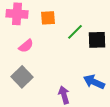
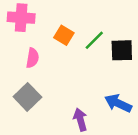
orange square: (48, 18) -> (64, 35), moved, turned 35
pink semicircle: (26, 46) -> (32, 58), turned -42

